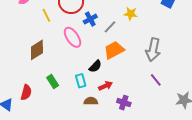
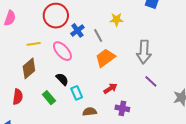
yellow line: (46, 15) -> (34, 44), moved, turned -64
gray line: (110, 27) -> (98, 35), turned -64
black semicircle: (95, 66) -> (62, 79), moved, turned -80
red arrow: (106, 86) -> (110, 88), moved
red semicircle: (26, 92) -> (18, 97), moved

